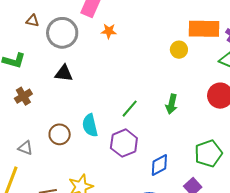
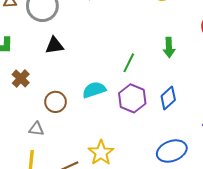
cyan semicircle: (90, 125) -> (94, 90), turned 100
brown circle: (60, 134) -> (56, 102), moved
blue diamond: (159, 165) -> (168, 98), moved

